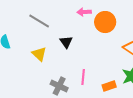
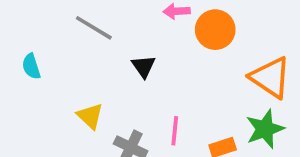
yellow triangle: (39, 54) -> (90, 116), moved

